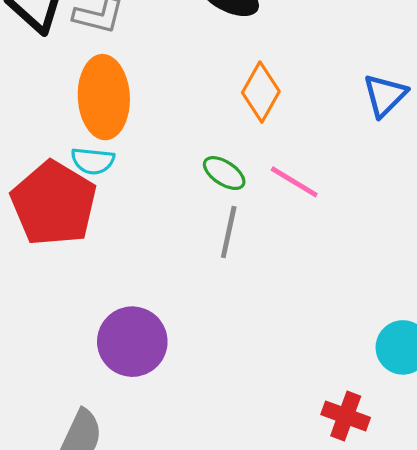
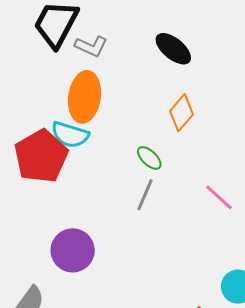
cyan semicircle: (93, 161) -> (70, 135), size x1.4
pink line: (294, 182) -> (219, 197), moved

